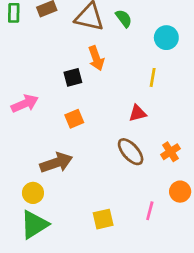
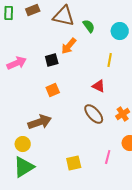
green semicircle: (124, 18) -> (89, 26), moved
orange arrow: (96, 58) -> (69, 46), turned 60
pink arrow: (25, 104) -> (17, 63), moved
red triangle: (137, 113) -> (99, 86), turned 40

